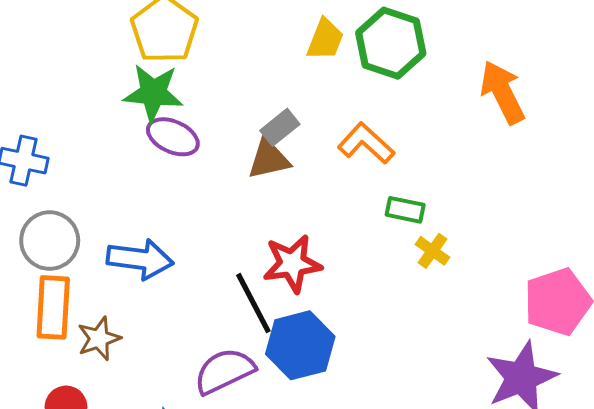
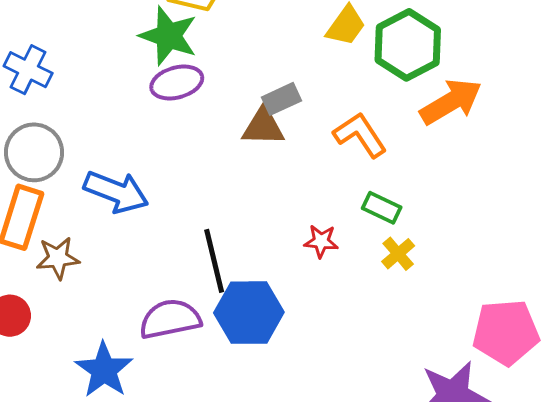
orange arrow: (503, 92) -> (451, 102), moved, turned 72
purple ellipse: (173, 137) -> (177, 83), turned -54
red star: (292, 264) -> (321, 241), moved, size x0.6

